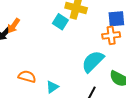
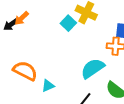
orange semicircle: (27, 77) -> (25, 71), size x1.4

